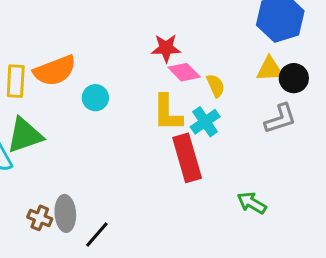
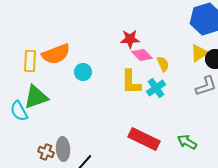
yellow triangle: (270, 69) -> (199, 53), turned -30
red rectangle: (187, 158) -> (144, 139), moved, turned -48

